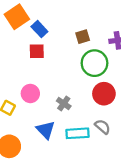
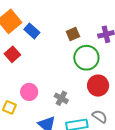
red square: (37, 51) -> (12, 54), moved, turned -35

